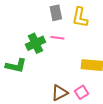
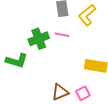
yellow L-shape: (80, 17) -> (87, 15), turned 35

